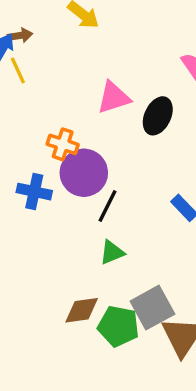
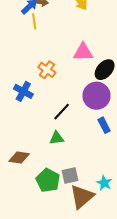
purple circle: (84, 173) -> (96, 96), moved
gray square: (152, 308) -> (70, 176), size x0.7
brown diamond: (82, 310) -> (19, 158), moved

